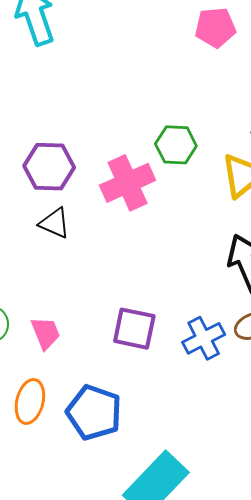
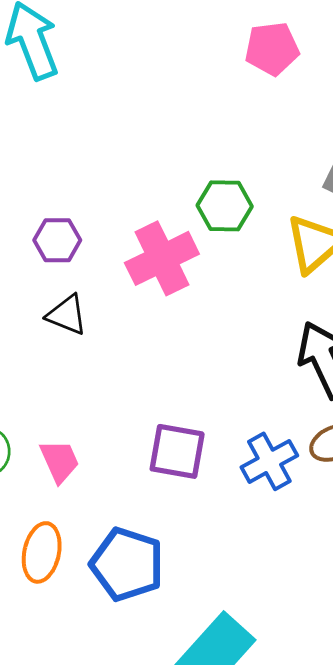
purple hexagon: (49, 167) -> (57, 240), size x0.7

